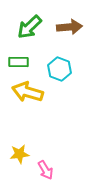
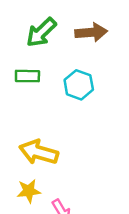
yellow arrow: (28, 92) -> (39, 152), moved

